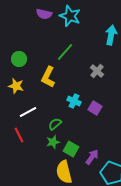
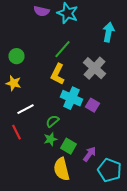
gray cross: (97, 71) -> (94, 68), size x1.6
yellow L-shape: (48, 77) -> (58, 74), moved
cyan cross: (74, 101) -> (72, 98), size x1.5

